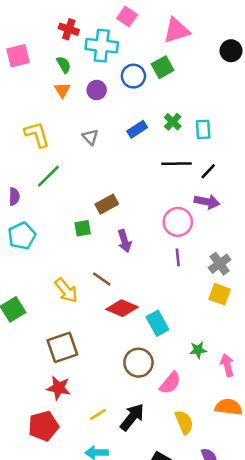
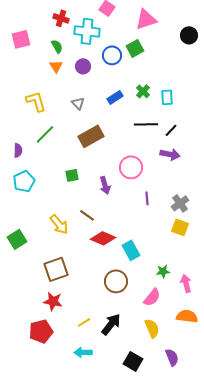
brown rectangle: (107, 204) -> (91, 136), moved, size x1.4
pink circle: (178, 222) -> (131, 167), moved
pink semicircle: (170, 383) -> (152, 297), moved

